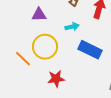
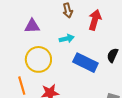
orange line: (23, 59) -> (22, 86), moved, turned 30

